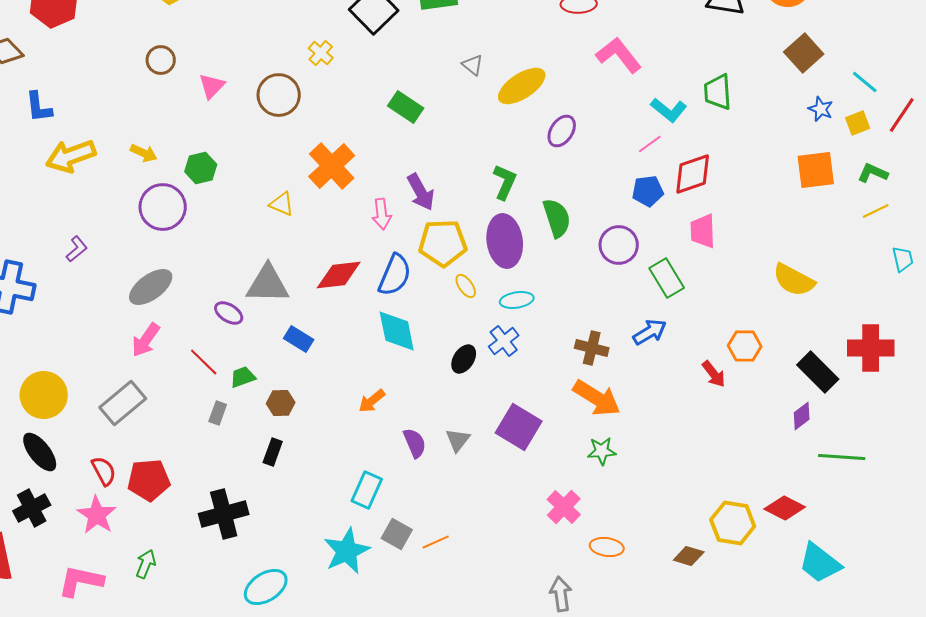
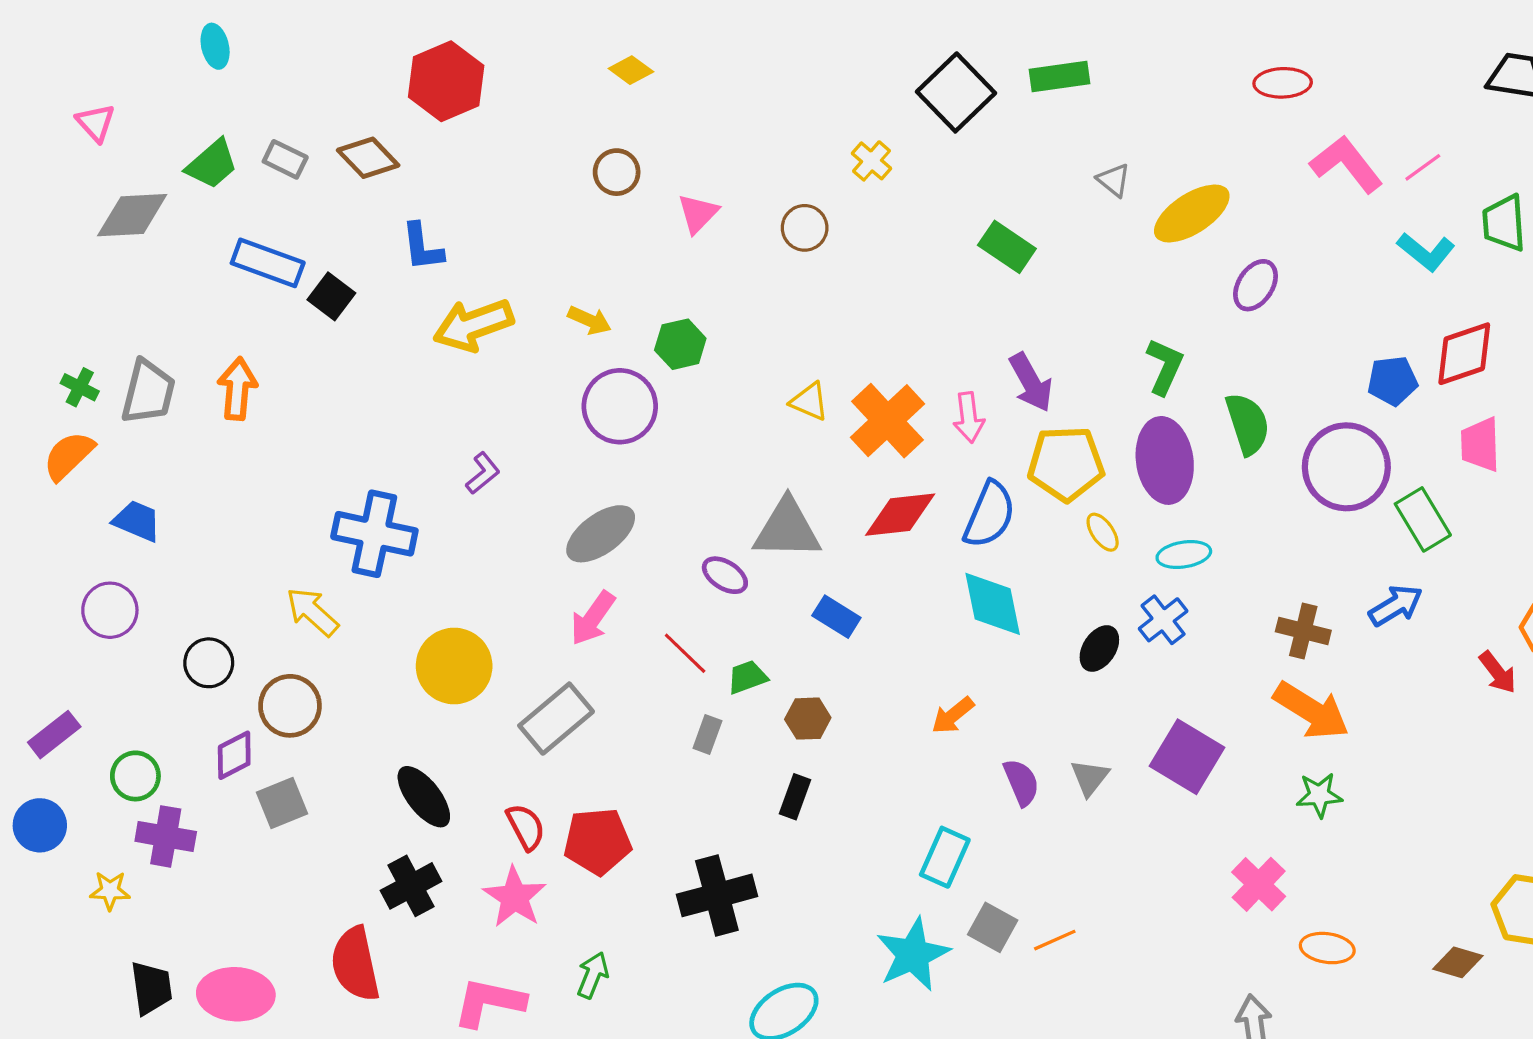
brown circle: (279, 95) -> (805, 228), size x0.7
pink line: (650, 144) -> (1423, 167), moved
orange cross: (332, 166) -> (887, 421), moved
purple circle: (619, 245) -> (1346, 467), size x1.4
yellow circle: (44, 395) -> (454, 666), moved

